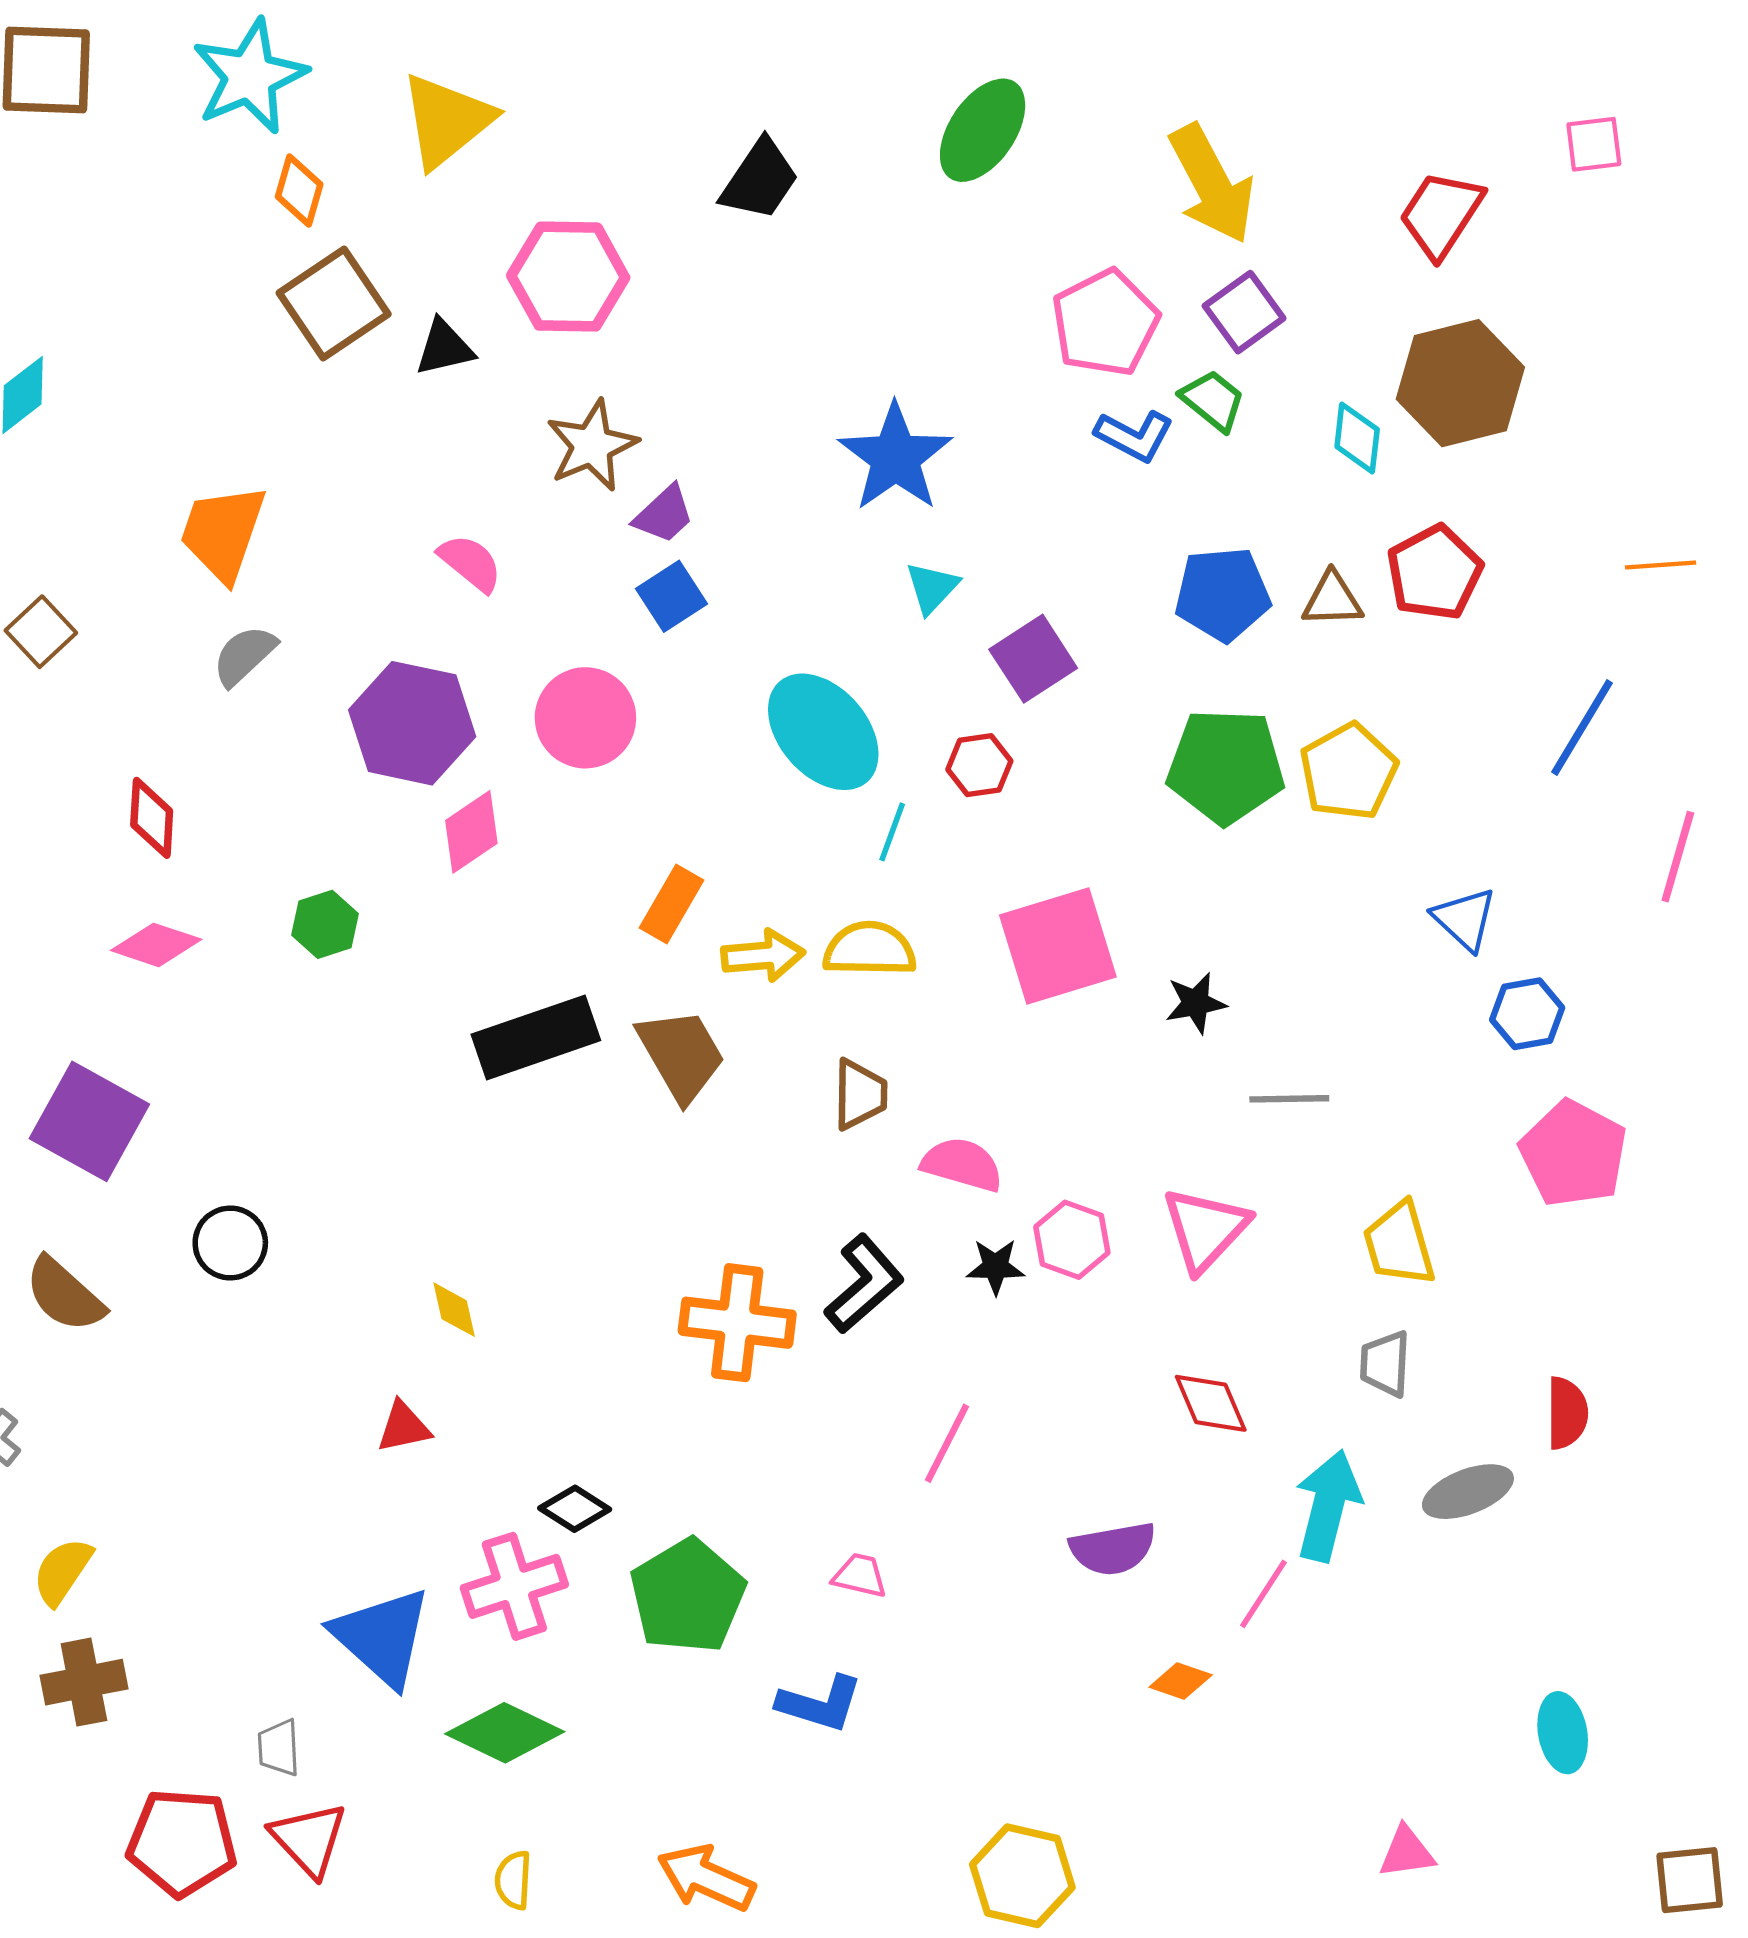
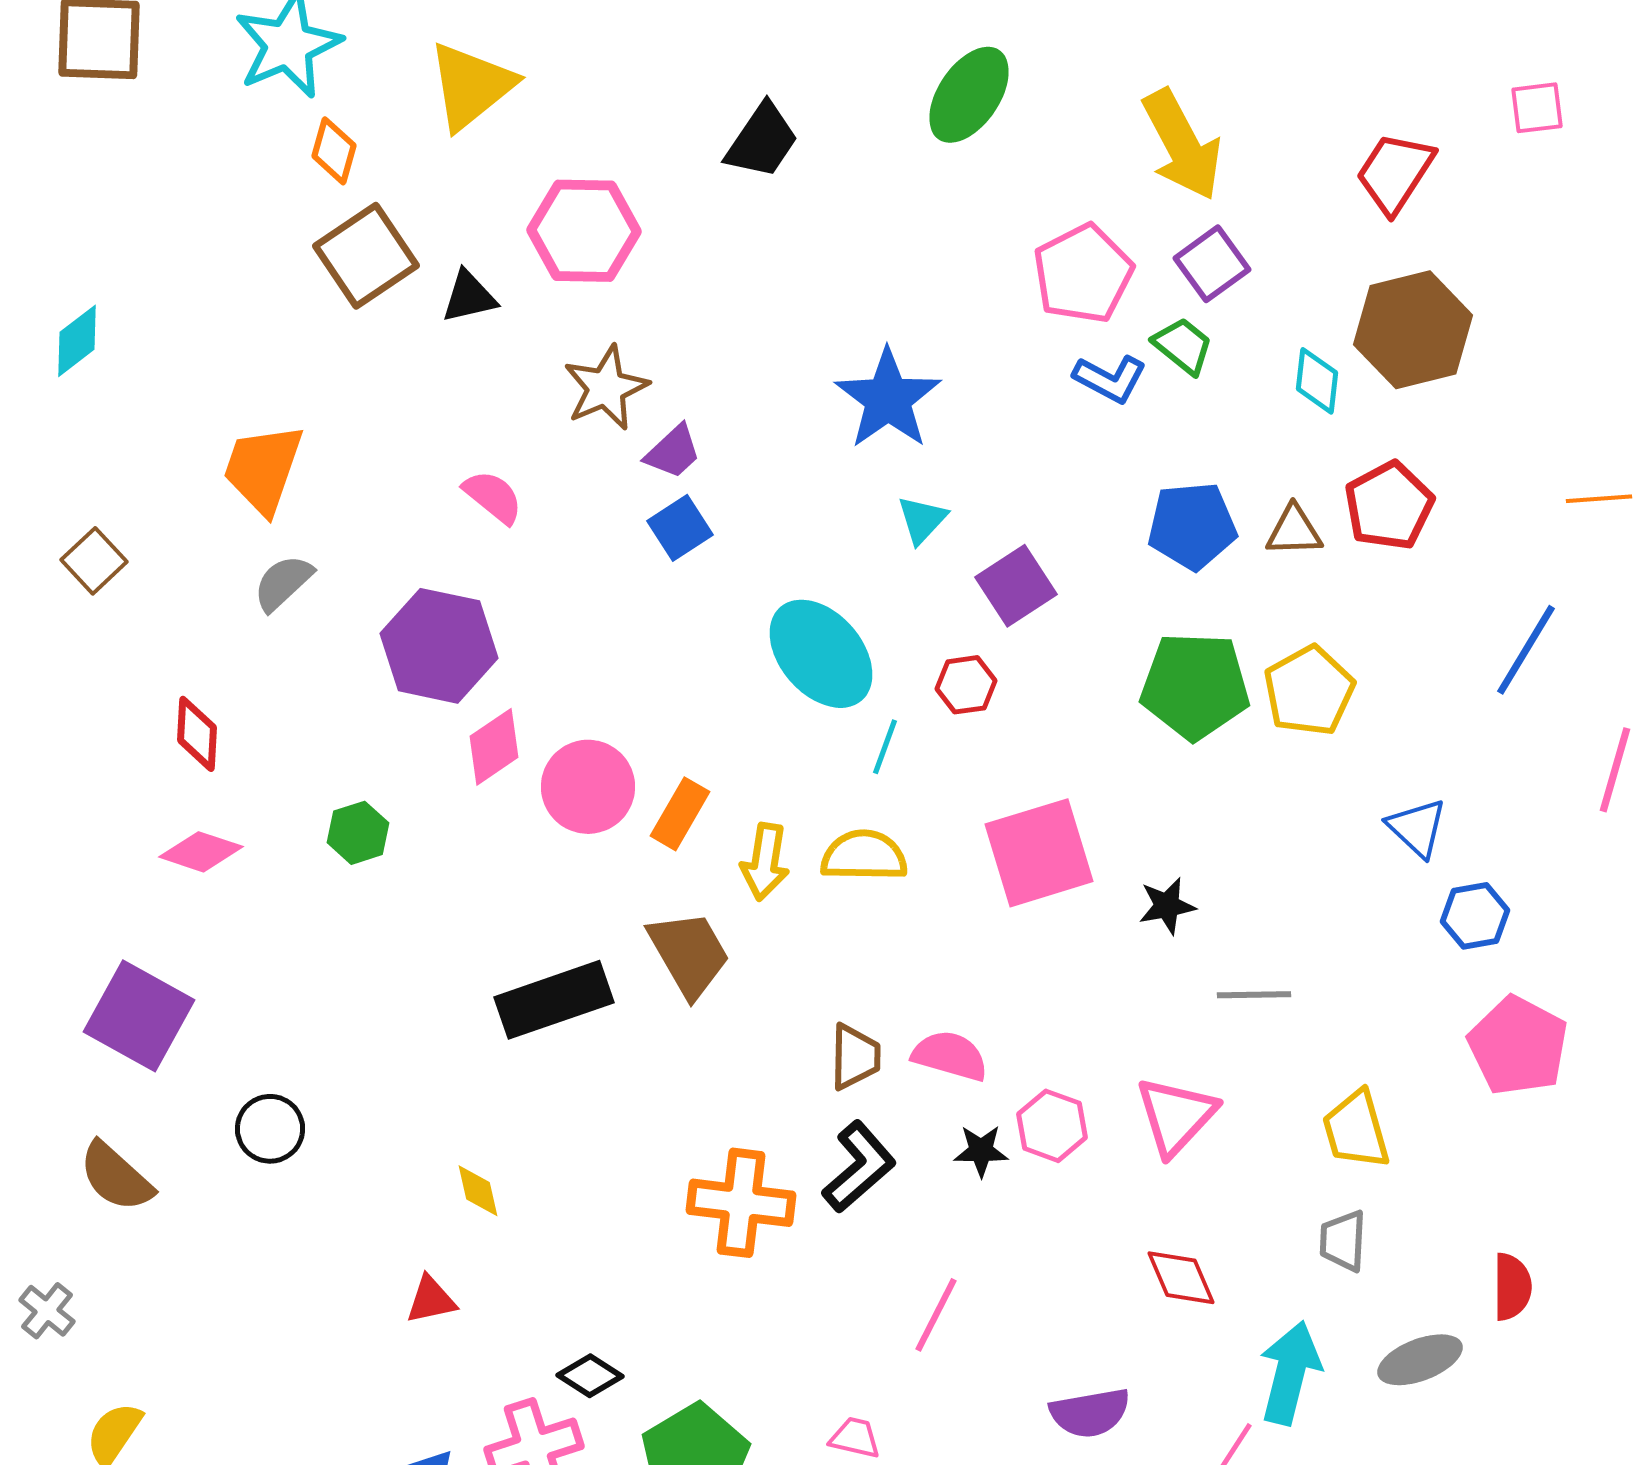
pink circle: (585, 718) -> (588, 787), moved
yellow arrow: (763, 956) -> (765, 862), turned 104
black rectangle: (536, 1037) -> (554, 1000), moved
brown trapezoid: (860, 1094) -> (855, 1057), moved

